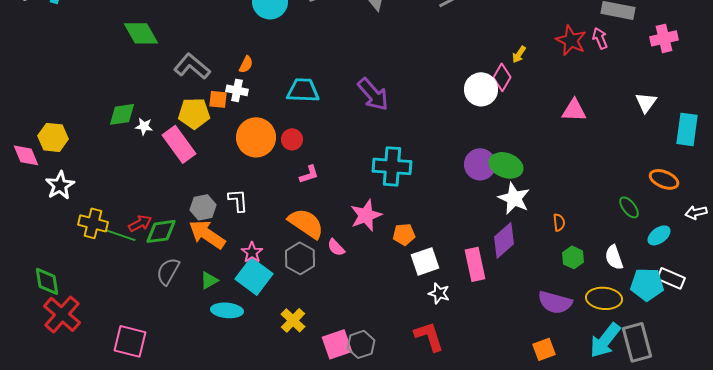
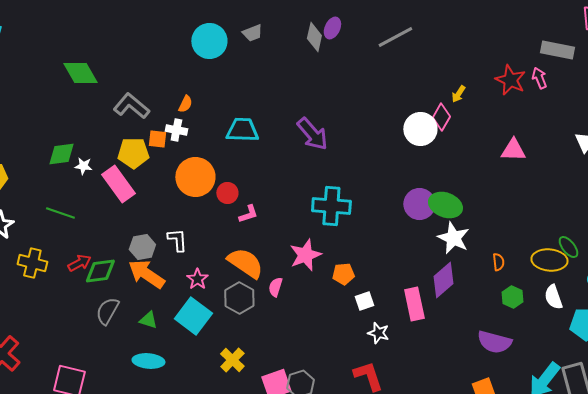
red circle: (292, 139) -> (227, 193), moved
green line: (121, 235) -> (60, 213), moved
pink semicircle: (336, 247) -> (275, 287), turned 60
pink star: (252, 252) -> (197, 279), moved
white square: (425, 261) -> (364, 301), size x0.7
green triangle: (209, 280) -> (148, 320), turned 48
yellow ellipse: (604, 298) -> (549, 260), moved
cyan ellipse: (227, 310) -> (148, 361), moved

